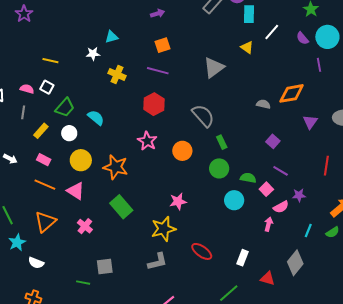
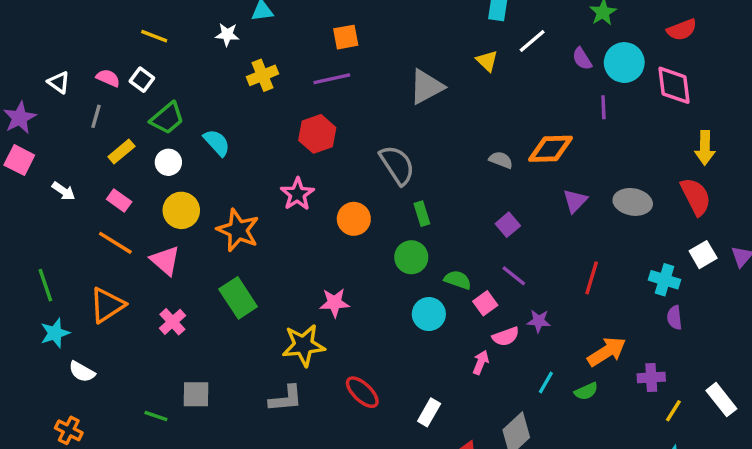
purple line: (158, 71) -> (332, 79), turned -35
yellow cross: (117, 75) -> (262, 75), turned 36

